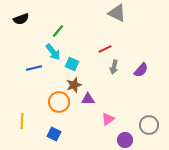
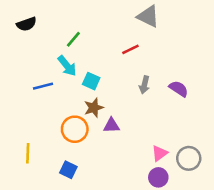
red line: (105, 49) -> (130, 49), moved
purple semicircle: (141, 70) -> (179, 89), turned -98
pink triangle: (108, 119) -> (160, 153), moved

